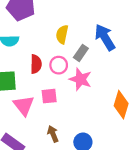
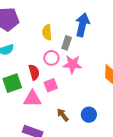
blue arrow: (105, 37) -> (82, 25), turned 60
red semicircle: (36, 64) -> (34, 72), moved
pink triangle: (24, 105) -> (32, 99), turned -36

